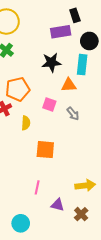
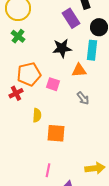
purple rectangle: (61, 32) -> (71, 18), turned 66
pink square: (49, 104) -> (53, 84), moved
yellow semicircle: (26, 123) -> (37, 115), moved

